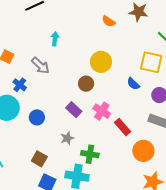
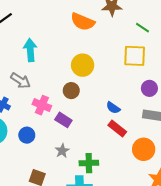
orange semicircle: (109, 21) -> (83, 22), size x1.6
cyan arrow: (55, 39) -> (30, 50), size x1.5
blue semicircle: (133, 84) -> (113, 108), moved
pink cross: (102, 111) -> (42, 105), moved

